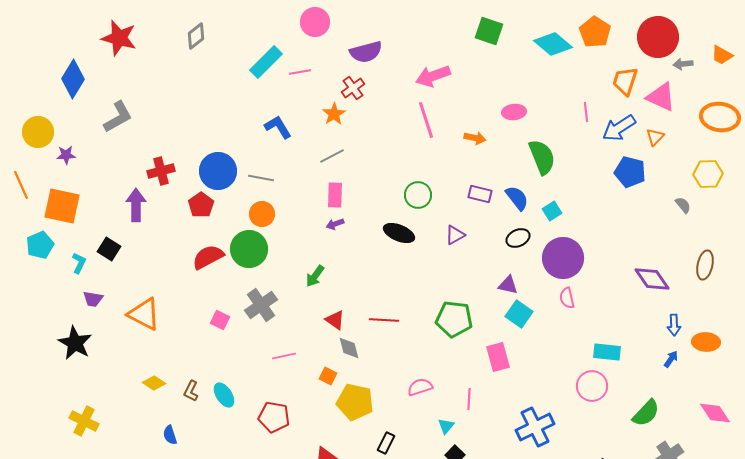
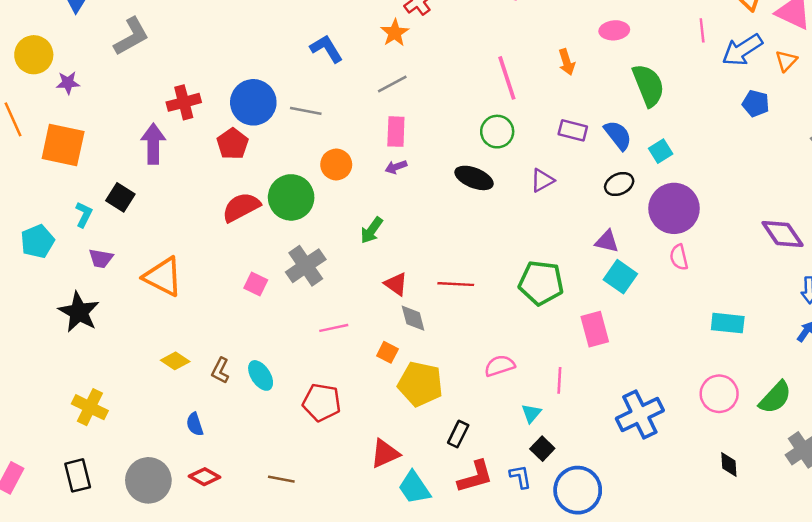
pink line: (426, 120) -> (507, 78), moved
orange arrow: (475, 138) -> (567, 62), turned 60
blue pentagon: (630, 172) -> (756, 104), size x0.7
orange circle: (262, 214) -> (336, 165), moved
cyan pentagon: (40, 245) -> (37, 241), moved
pink circle: (592, 386) -> (719, 394), moved

